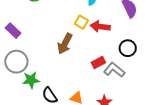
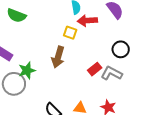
red arrow: (100, 27) -> (87, 21), moved
green star: (31, 80) -> (27, 70), moved

